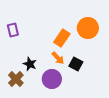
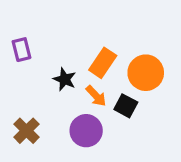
orange circle: (88, 28) -> (146, 73), moved
black star: (30, 64) -> (65, 79), moved

